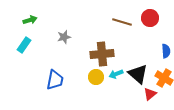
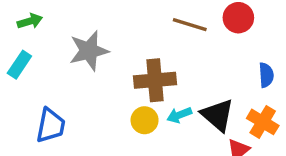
gray star: (64, 37) -> (89, 51), size x1.6
blue trapezoid: (55, 80) -> (51, 125), moved

